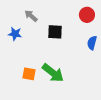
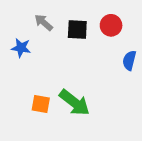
red circle: (87, 15) -> (111, 25), moved
black square: (55, 32) -> (77, 30), moved

